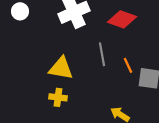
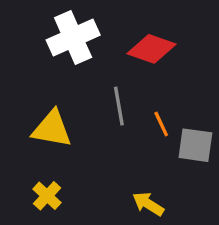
yellow cross: (58, 97) -> (47, 196), moved, turned 36

